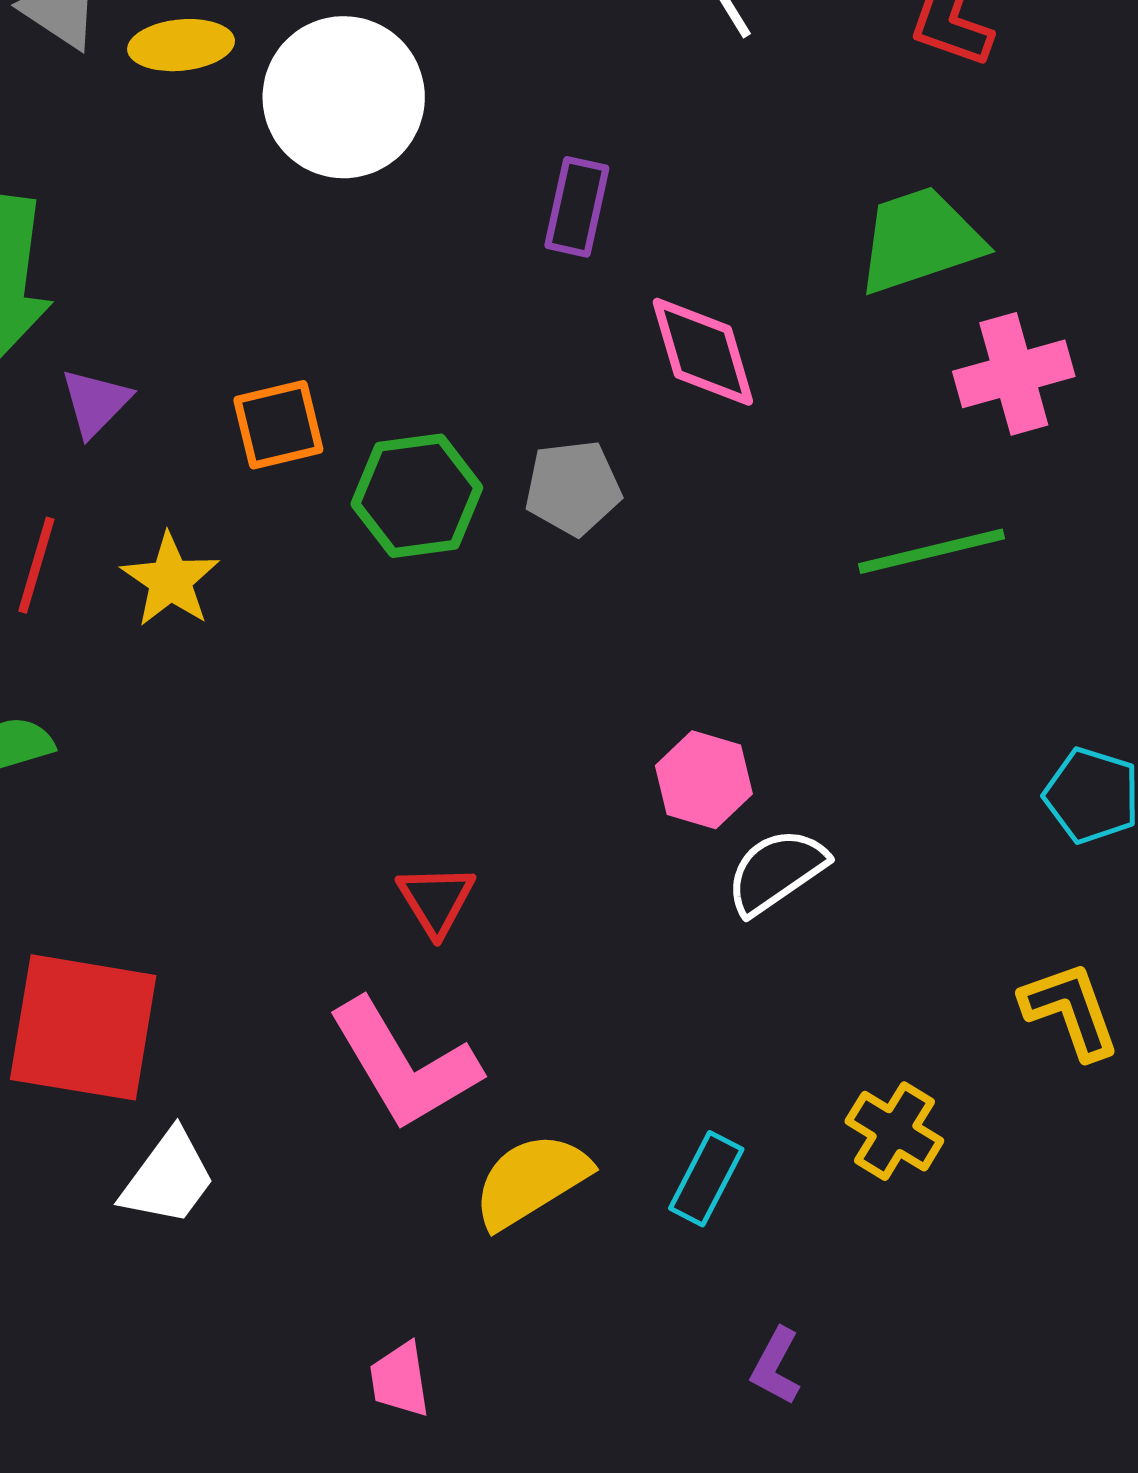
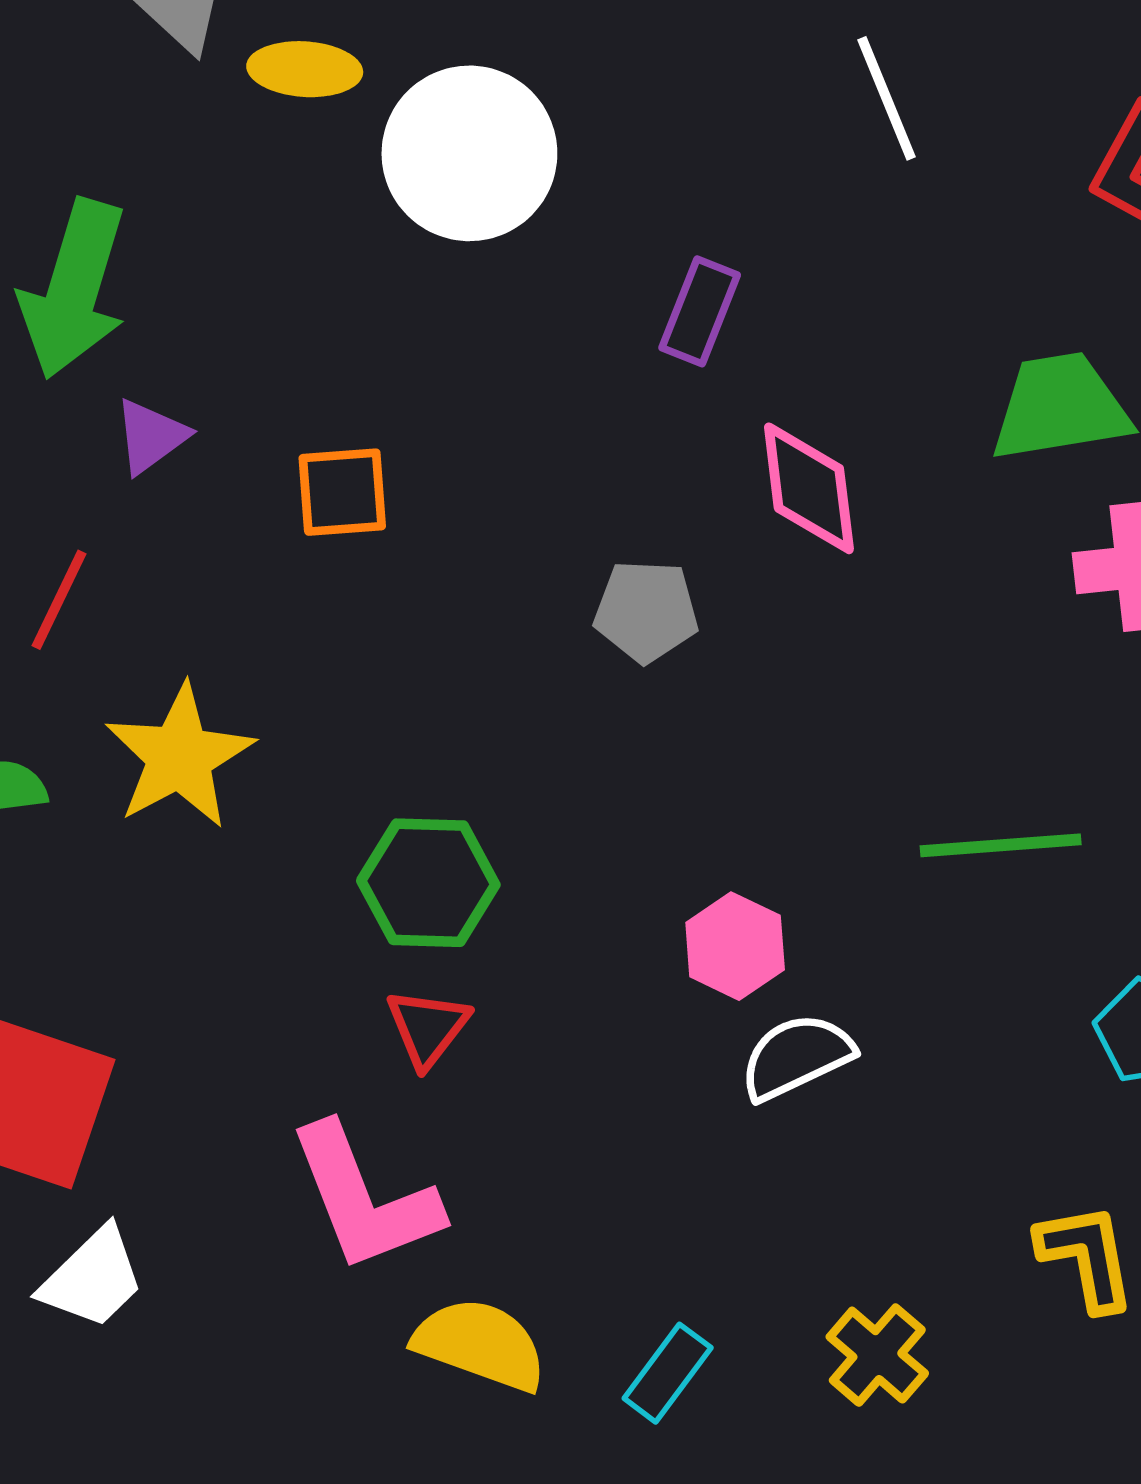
green hexagon: (417, 496) -> (428, 883), moved
green line: (932, 551) -> (1001, 845), moved
yellow star: (170, 580) -> (179, 757), moved, size x1.4
yellow semicircle: (531, 1181) -> (480, 1344), turned 42

